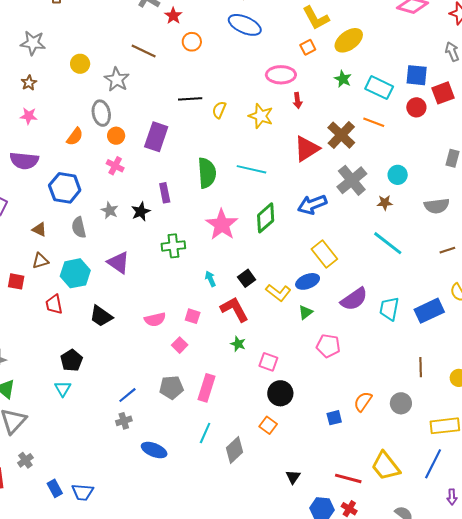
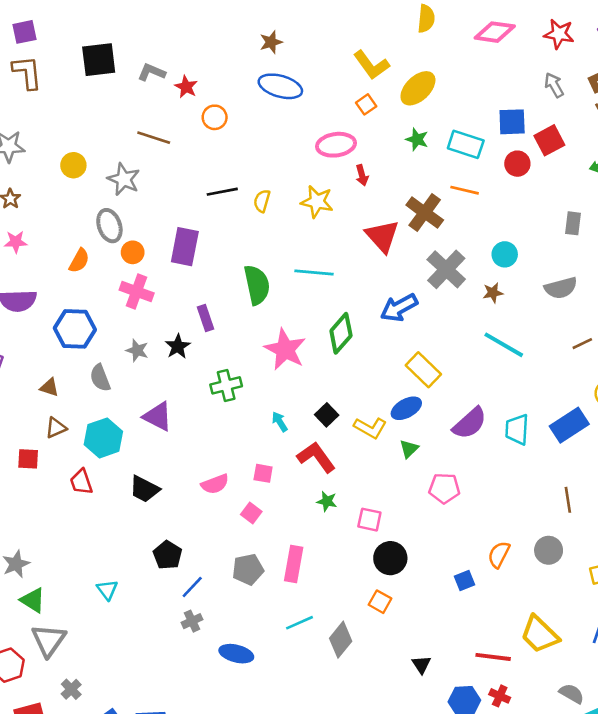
red triangle: (307, 149) -> (382, 236), turned -32
pink cross: (115, 166) -> (137, 291), size x1.4
black pentagon: (72, 360) -> (168, 555), moved
cyan line: (205, 433) -> (299, 623), turned 50

